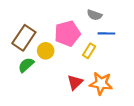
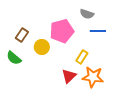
brown rectangle: (24, 38) -> (22, 35), size x0.6
yellow rectangle: (89, 51) -> (82, 57), moved
green semicircle: (26, 65) -> (14, 58), moved, turned -98

